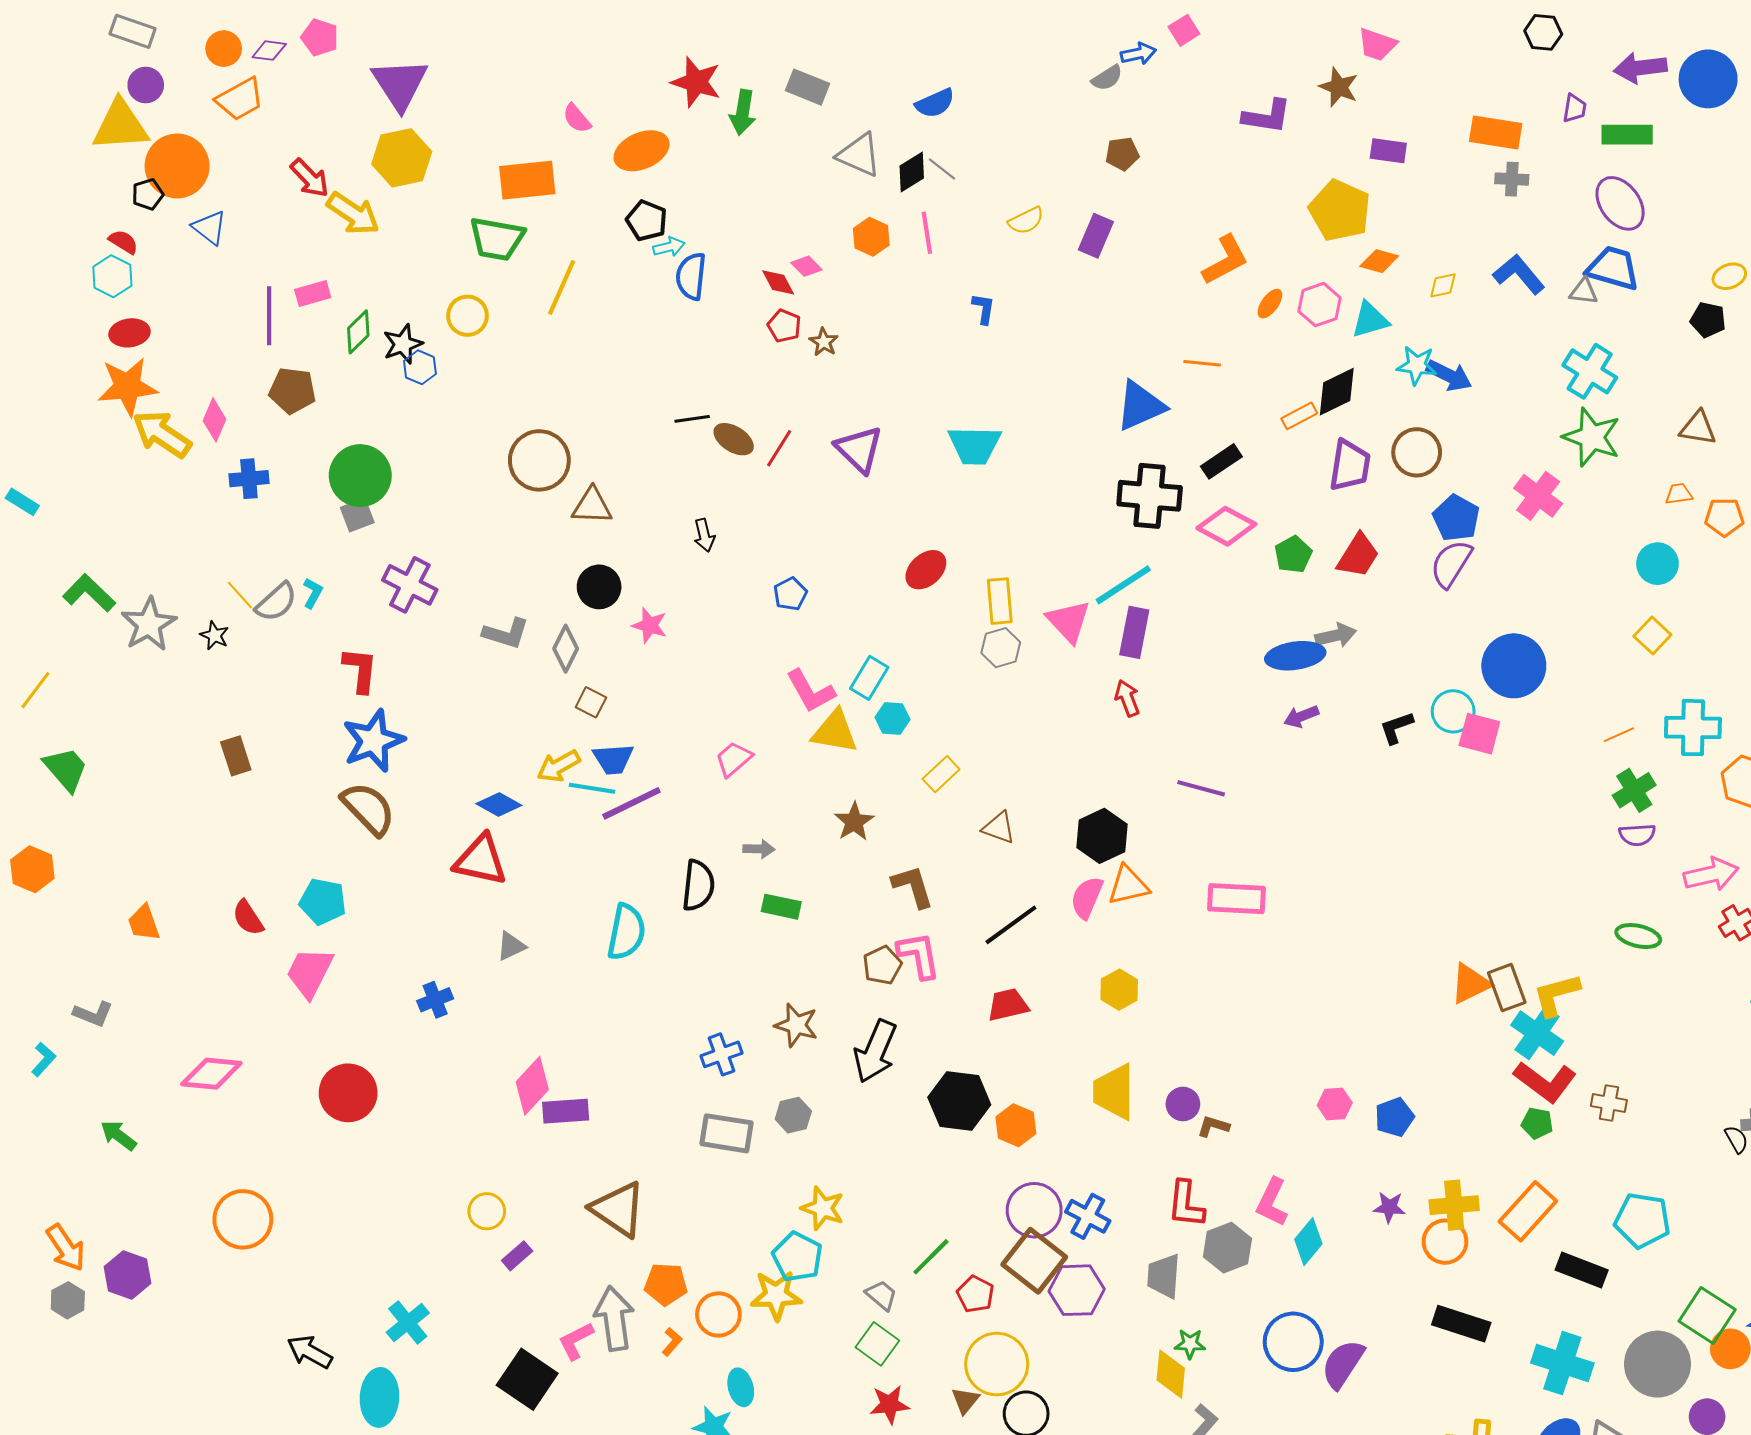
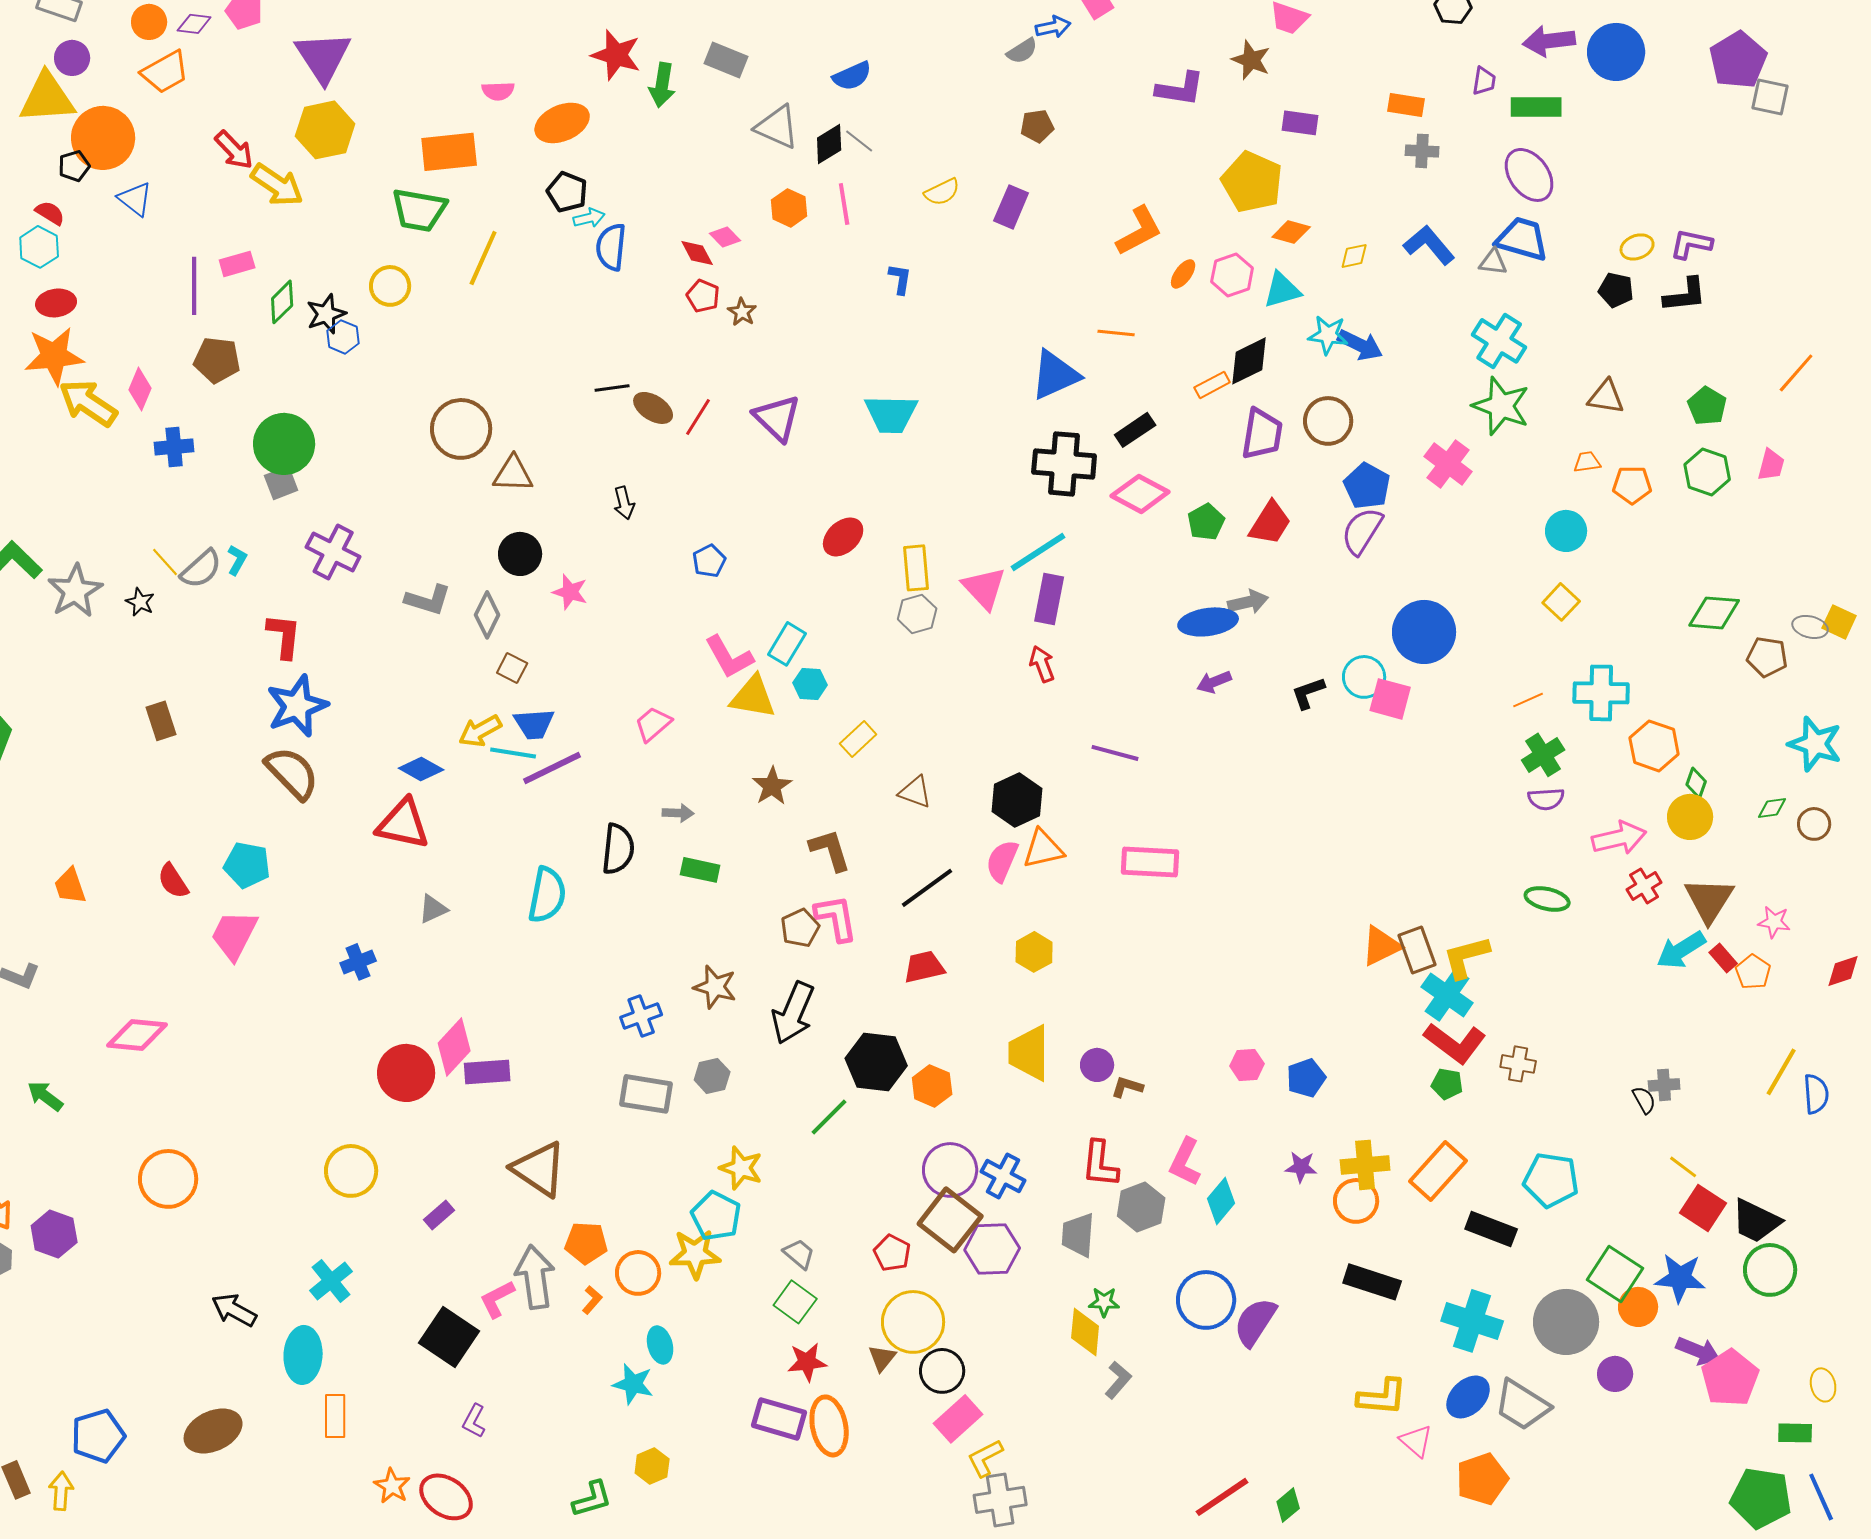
pink semicircle: (577, 118) -> (498, 91), turned -52
orange rectangle: (1496, 133) -> (1406, 105), size x0.7
red circle: (348, 1093) -> (406, 1073), moved
yellow circle: (487, 1211) -> (351, 1171), moved, size x1.4
green line: (931, 1257) -> (829, 1117), moved

